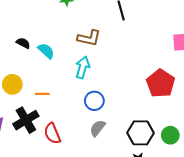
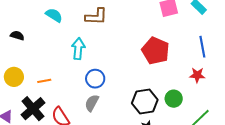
brown L-shape: (89, 38) -> (96, 16), moved
cyan semicircle: (46, 51) -> (54, 15), moved
gray semicircle: (98, 128) -> (92, 103), moved

